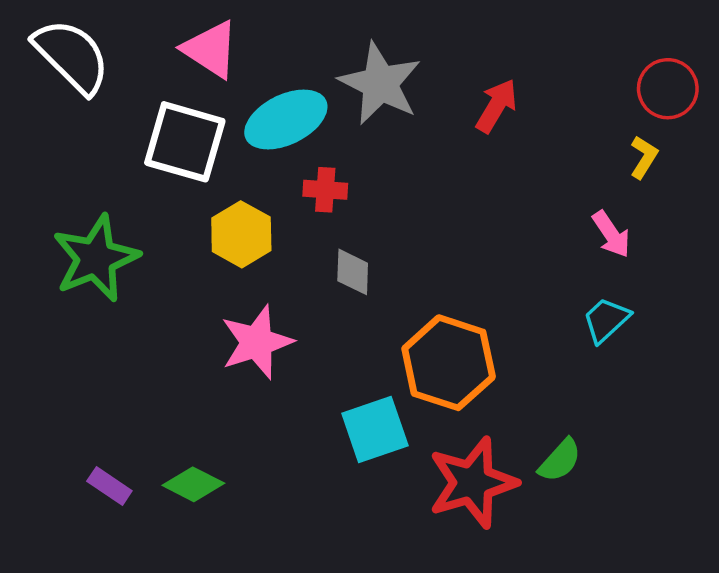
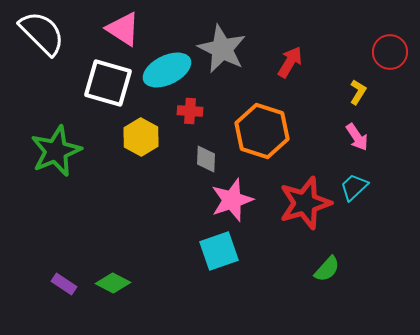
yellow L-shape: (644, 157) -> (358, 92), moved
pink star: (257, 342) -> (232, 200), moved
orange hexagon: (449, 363) -> (262, 131), moved
red star: (473, 483) -> (305, 203), moved

